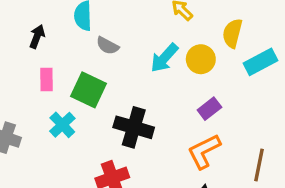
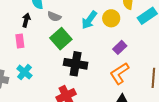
black arrow: (37, 37) -> (26, 20), moved
green square: (89, 90) -> (61, 39), moved, turned 30
cyan cross: (62, 125) -> (24, 72), moved

